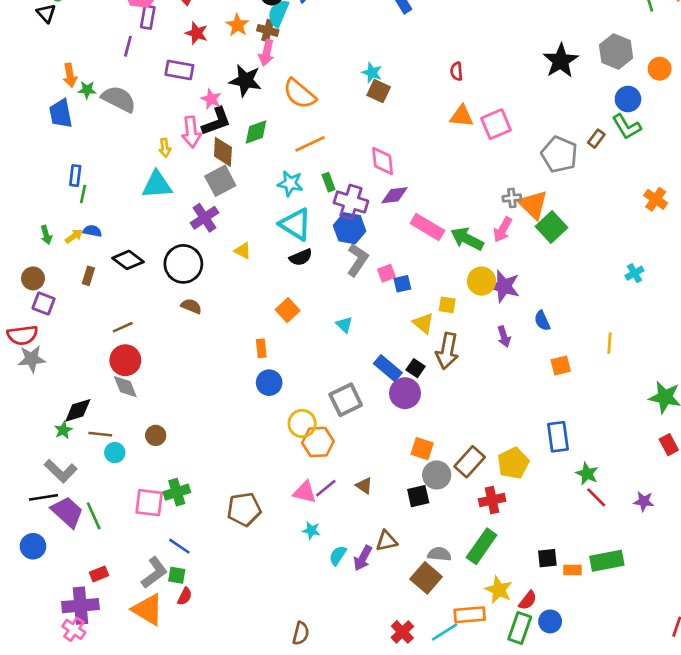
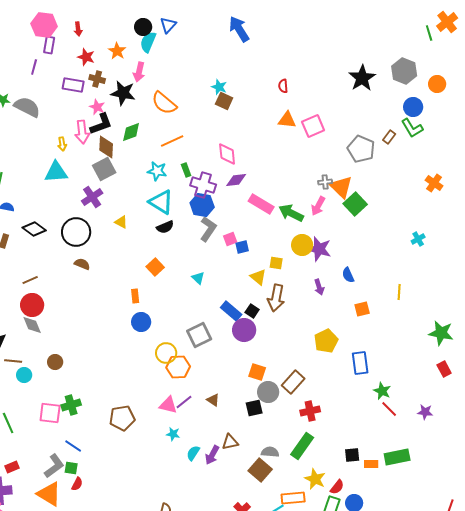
brown cross: (268, 30) -> (97, 79), moved
yellow pentagon: (513, 463) -> (326, 341), moved

